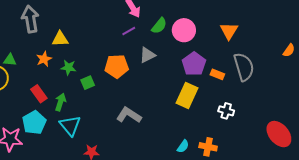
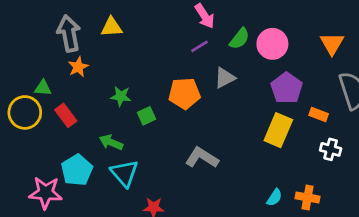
yellow triangle: (60, 39) -> (112, 27), moved
orange star: (44, 59) -> (78, 67), moved
orange rectangle: (217, 74) -> (319, 114), moved
red rectangle: (39, 94) -> (66, 115), moved
green arrow: (60, 102) -> (111, 142), turned -84

